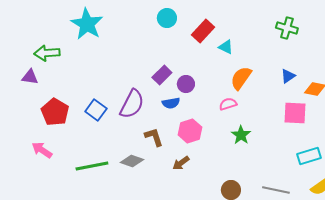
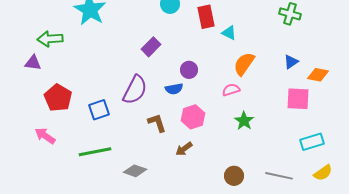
red rectangle: (203, 31) -> (206, 17), turned -55
purple rectangle: (162, 75) -> (151, 47), moved
blue square: (96, 110) -> (99, 110), moved, turned 35
gray diamond: (132, 161) -> (135, 171), moved

